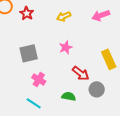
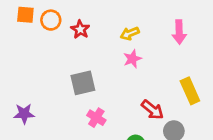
pink arrow: (101, 15) -> (179, 32), turned -72
pink star: (66, 47) -> (132, 59), moved

